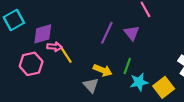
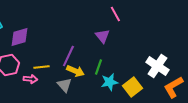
purple line: (107, 33) -> (68, 56), moved
pink arrow: (55, 47) -> (30, 79), moved
yellow line: (66, 55) -> (41, 67), moved, turned -63

